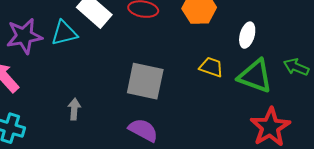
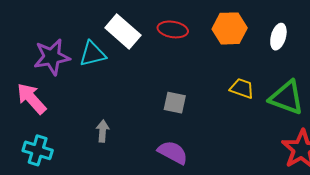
white ellipse: (247, 35) -> (278, 37), moved
gray square: (145, 81) -> (175, 103), size x0.6

